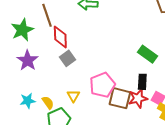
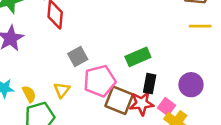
green rectangle: (147, 54) -> (138, 57), moved, turned -66
gray square: (68, 58) -> (78, 56), moved

